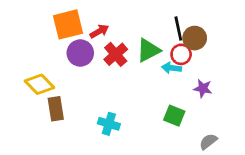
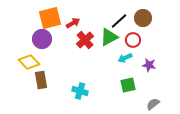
black line: (178, 28) -> (119, 21), moved, turned 60
brown circle: (195, 38) -> (143, 18), moved
purple circle: (80, 53) -> (42, 39), moved
cyan arrow: (172, 68) -> (125, 58), moved, turned -32
green square: (174, 116) -> (128, 85), turned -35

